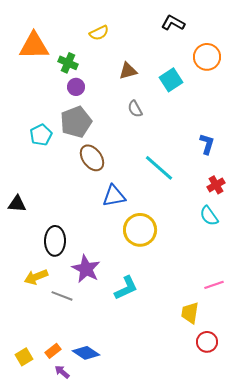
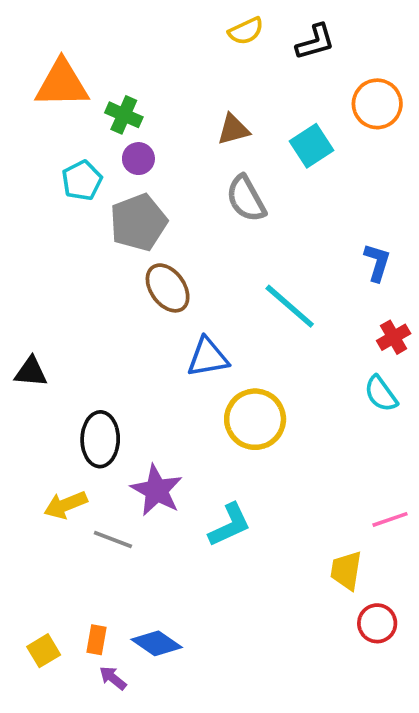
black L-shape: (173, 23) -> (315, 42), turned 135
yellow semicircle: (99, 33) -> (246, 31), moved
gray semicircle: (135, 109) -> (246, 199), size x1.5
cyan pentagon: (41, 135) -> (82, 180), moved
orange rectangle: (53, 351) -> (96, 640), turned -42

